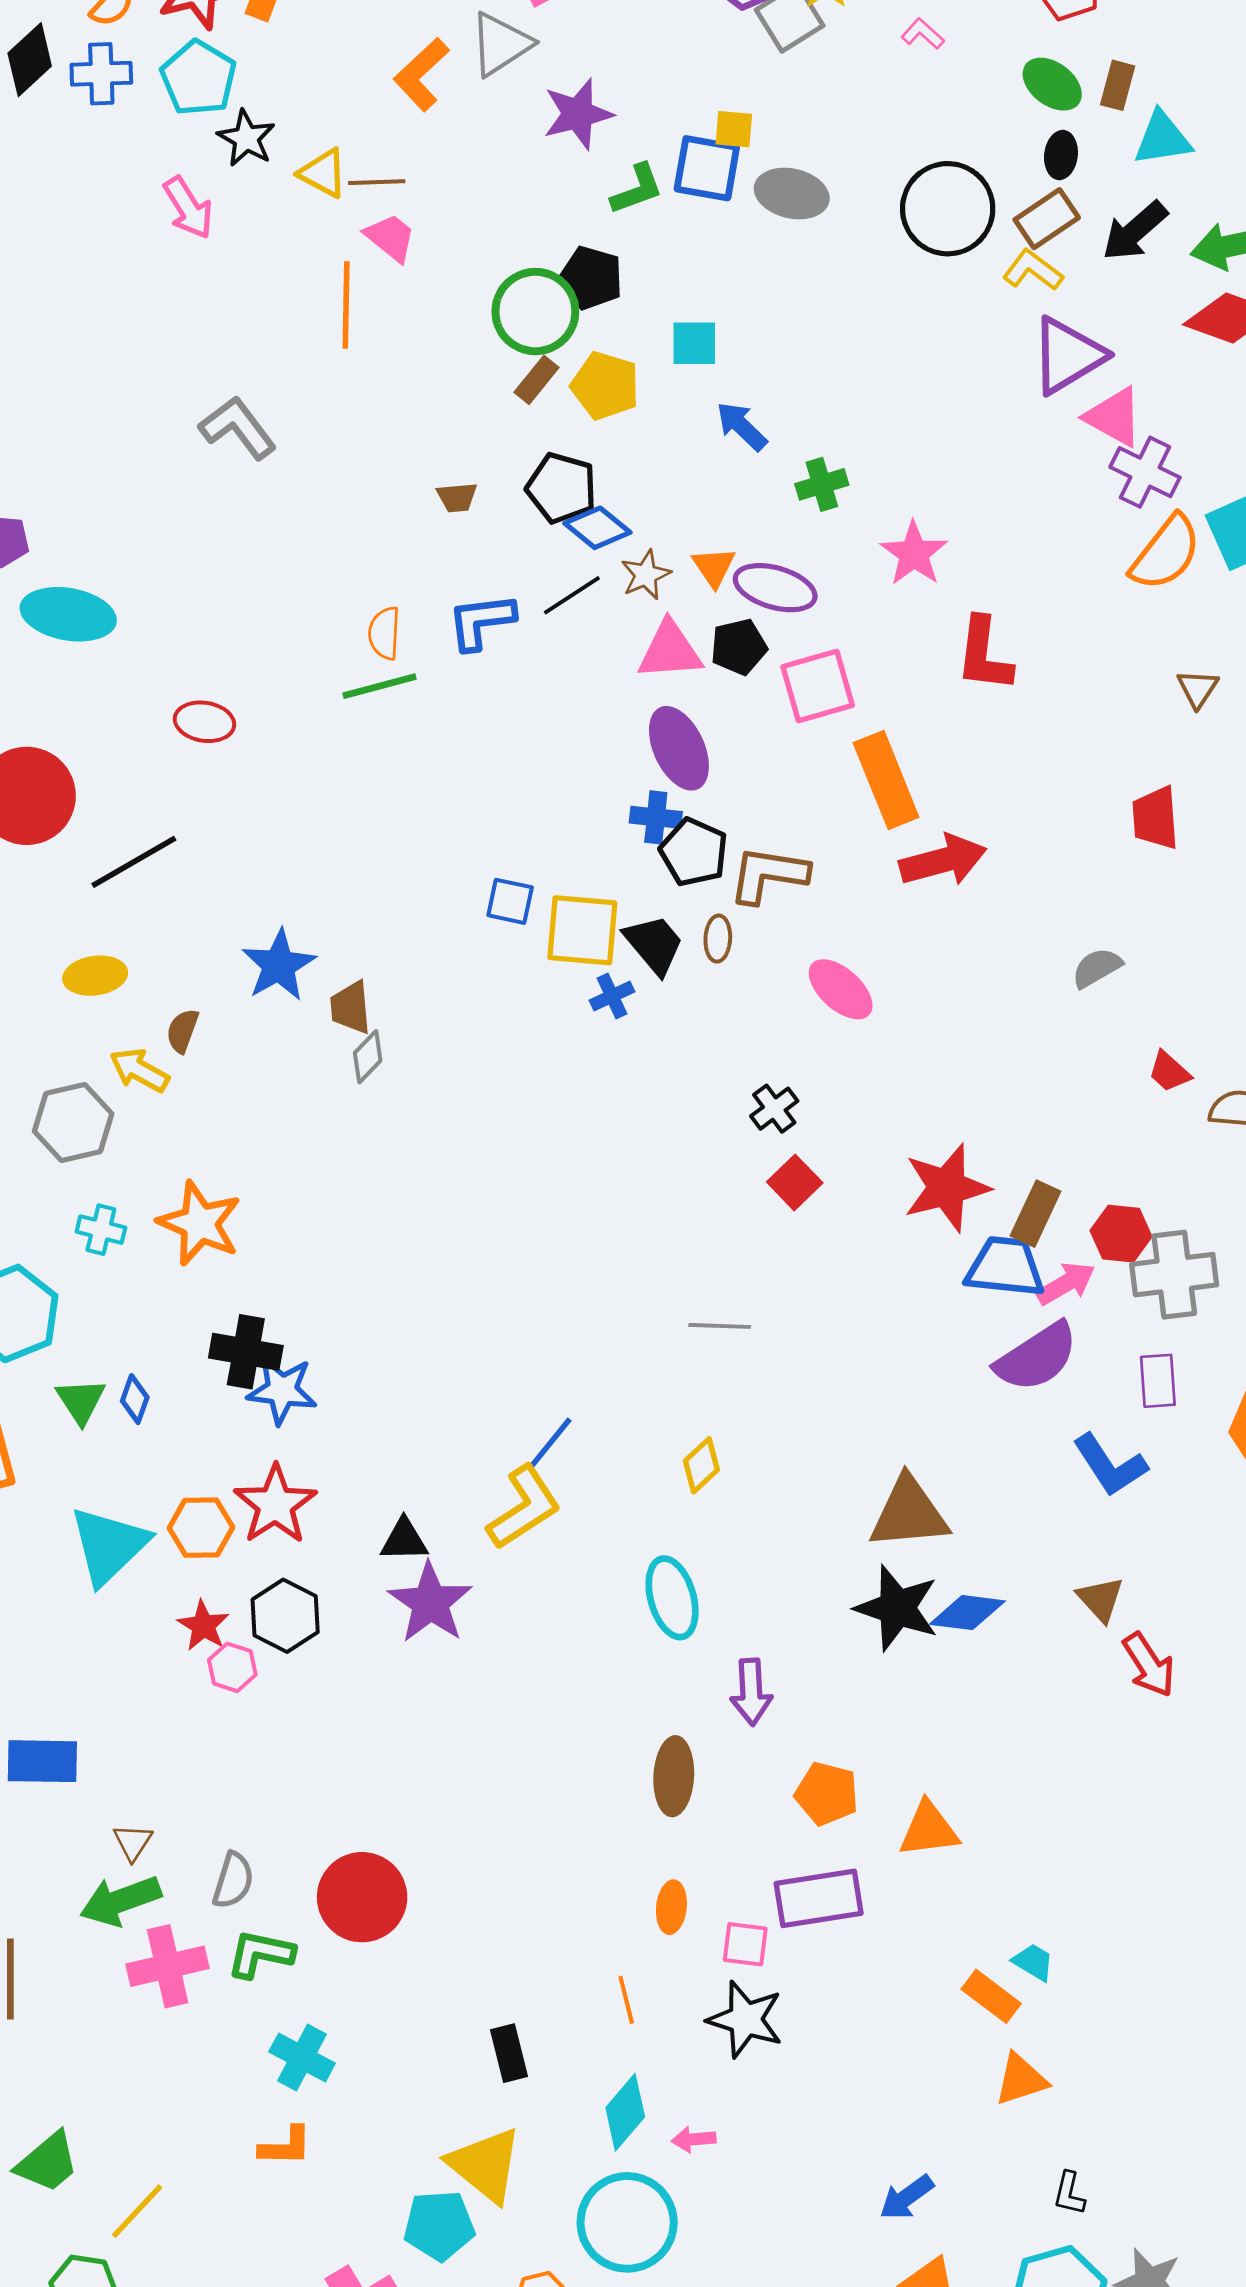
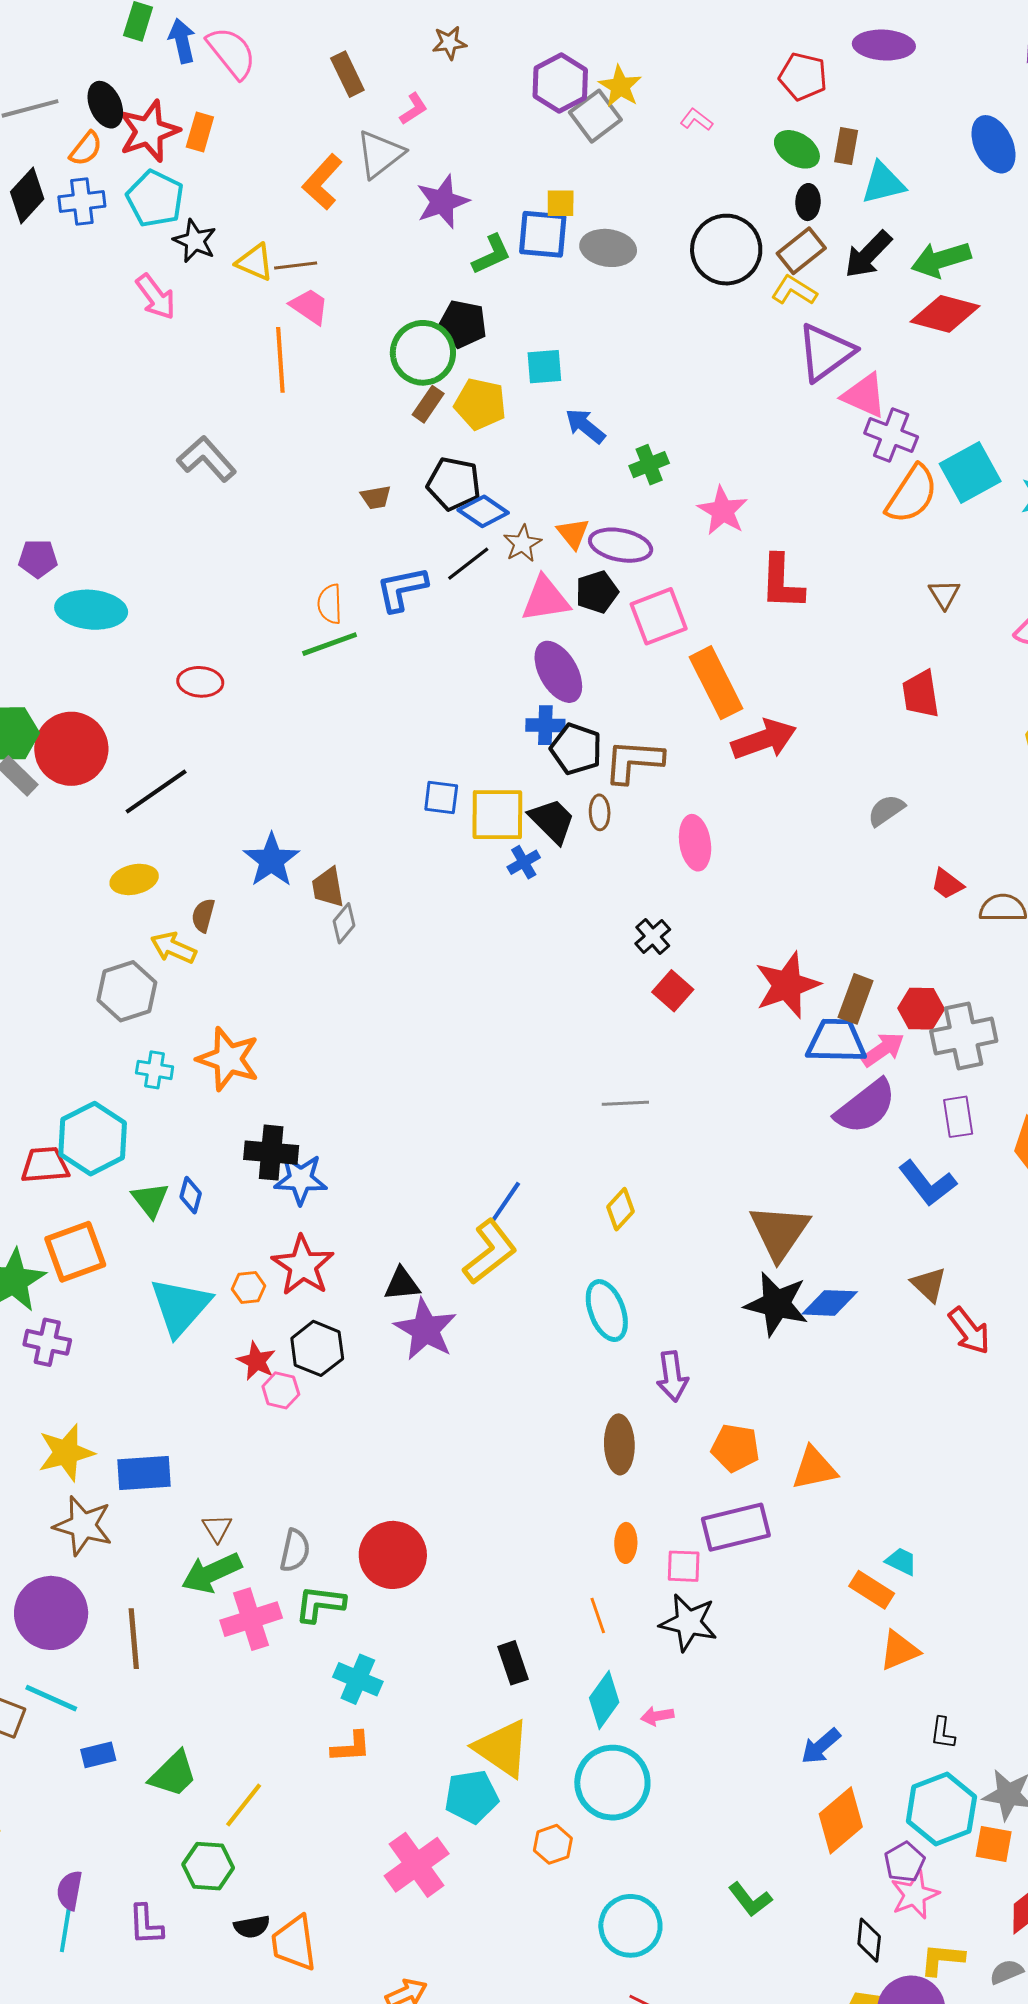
pink ellipse: (841, 989) -> (695, 843), turned 44
brown triangle: (909, 1513) -> (779, 1232), turned -46
orange hexagon: (201, 1528) -> (249, 1287), size x0.7

